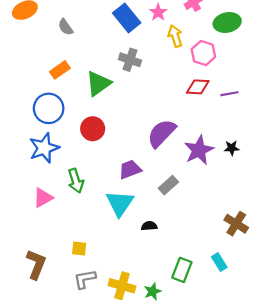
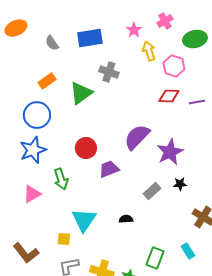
blue rectangle: (127, 18) -> (90, 38), moved, turned -60
red circle: (93, 129) -> (86, 148), moved
black star: (232, 148) -> (180, 184), moved
gray rectangle: (168, 185) -> (152, 191), moved
cyan triangle: (120, 203) -> (84, 220), moved
brown L-shape: (36, 264) -> (26, 253), turned 120

